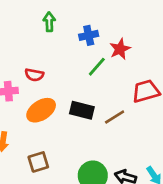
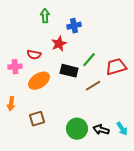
red star: (120, 49) -> (59, 44), moved
green line: (97, 67) -> (89, 60), moved
black rectangle: (82, 110) -> (69, 71), moved

